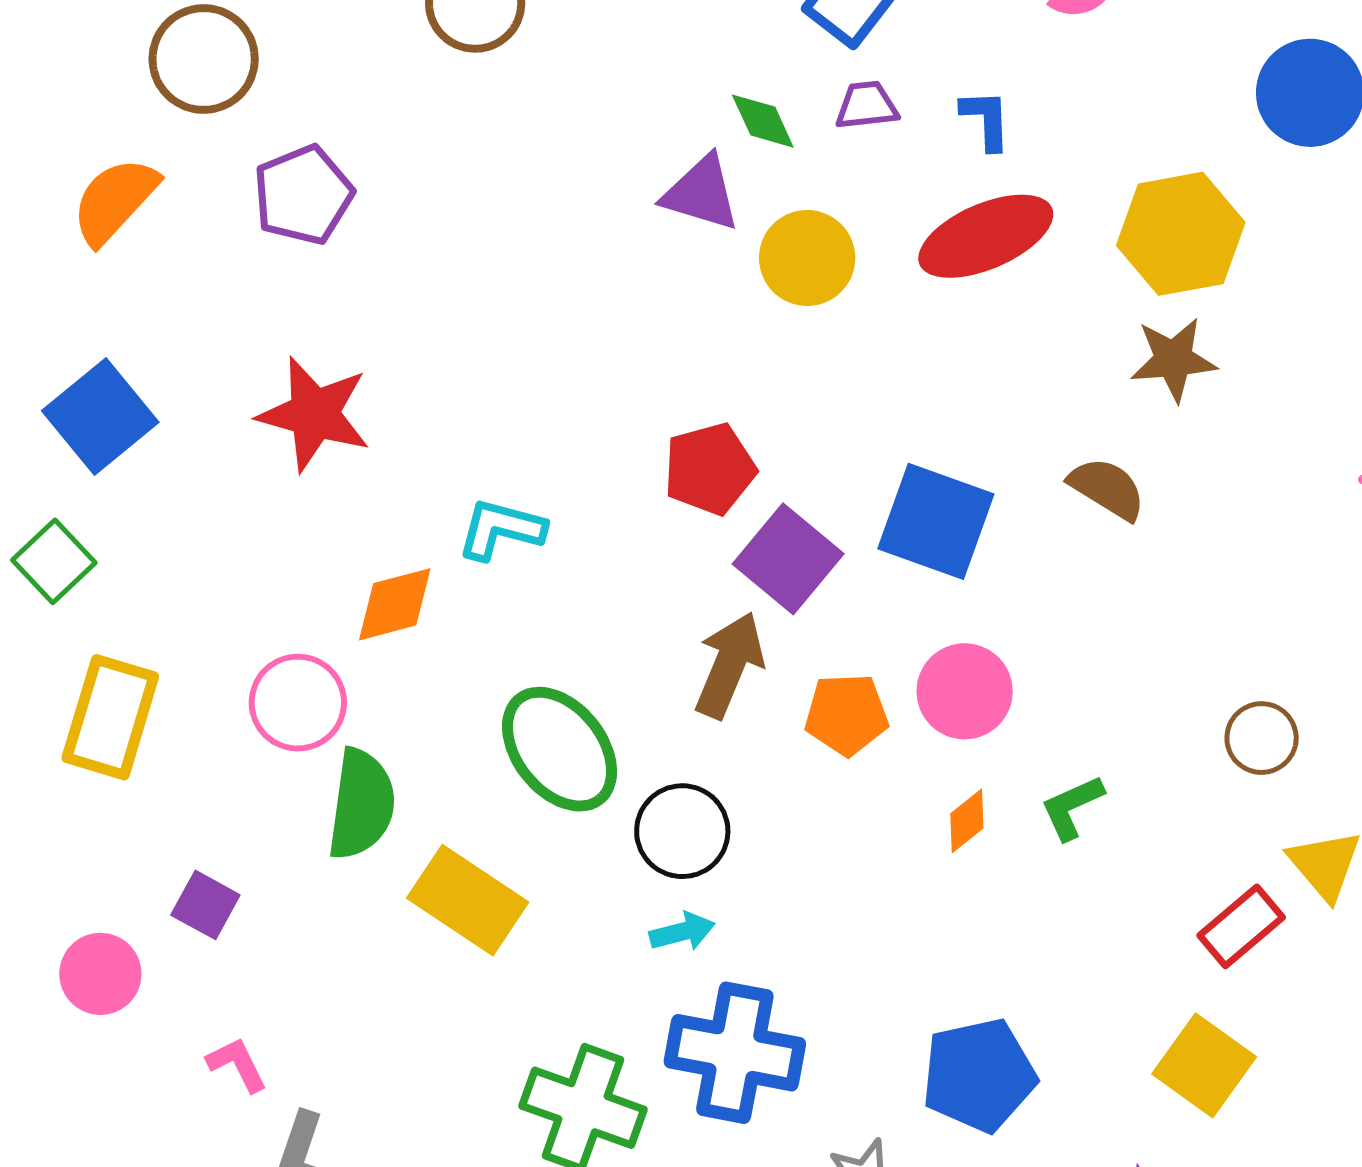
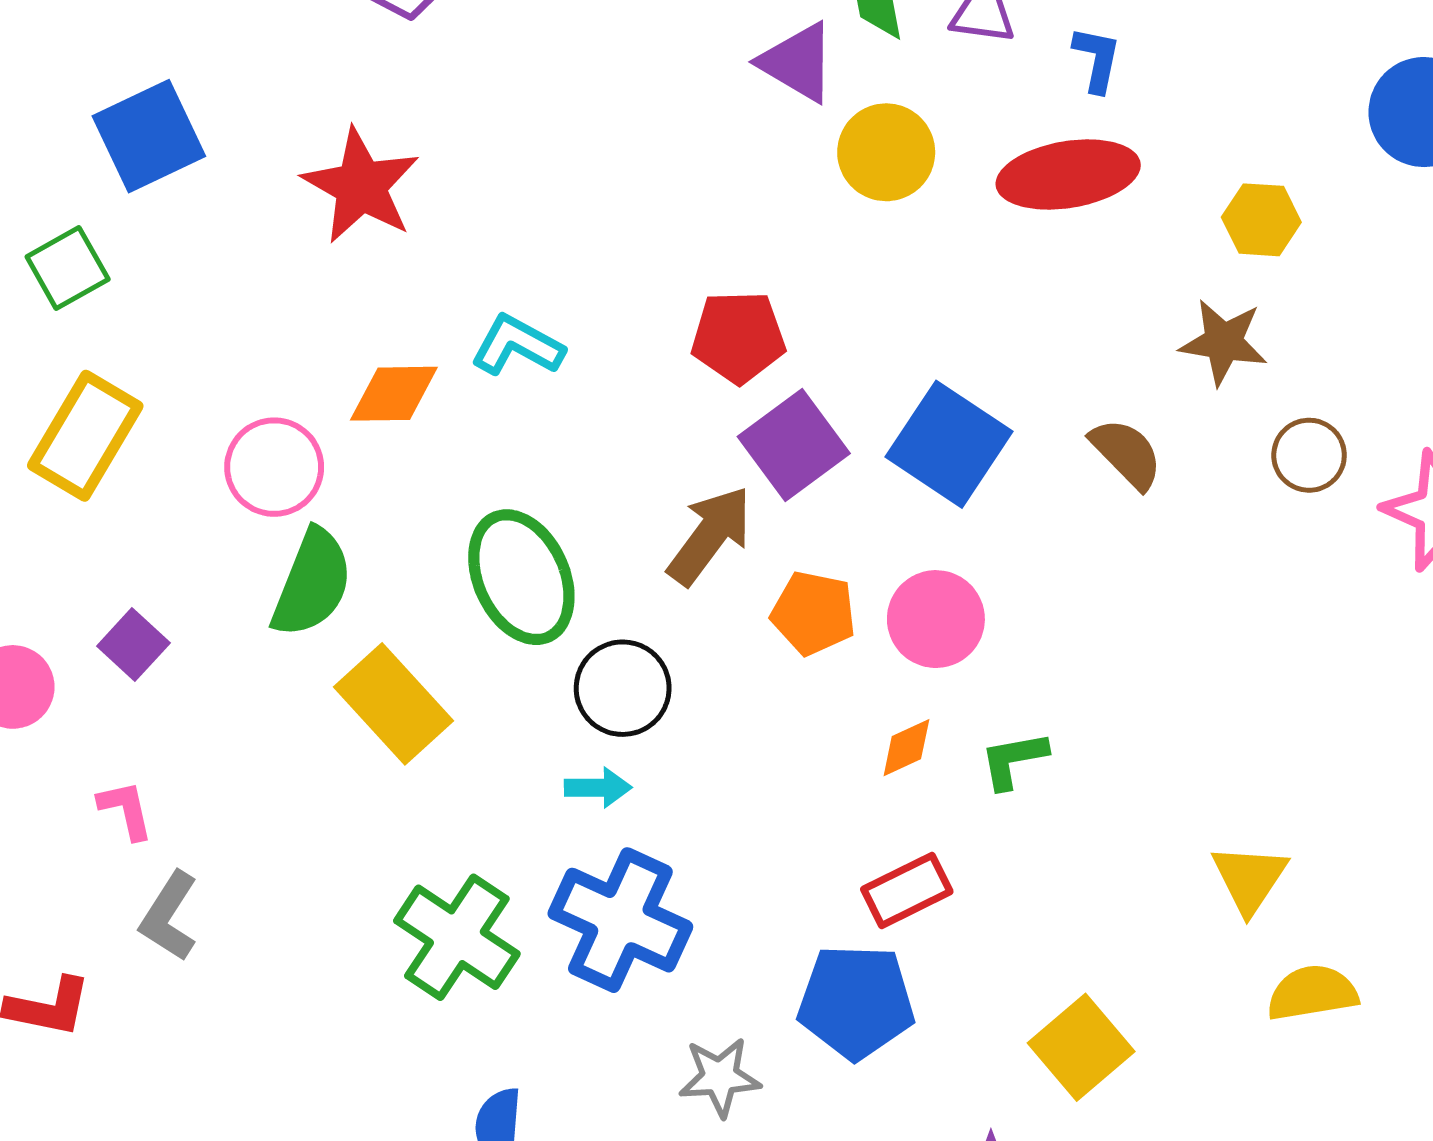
yellow hexagon: (1181, 234) -> (1261, 220), size x0.6
brown circle: (1262, 738) -> (1309, 455), moved
red rectangle: (1241, 926) -> (907, 890), moved

